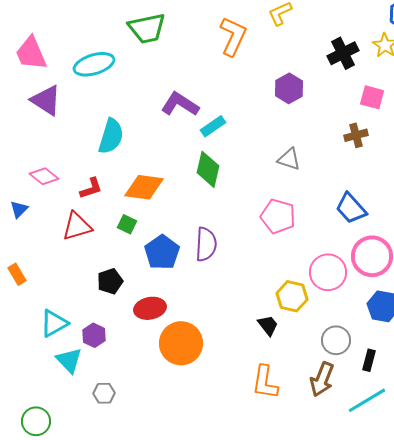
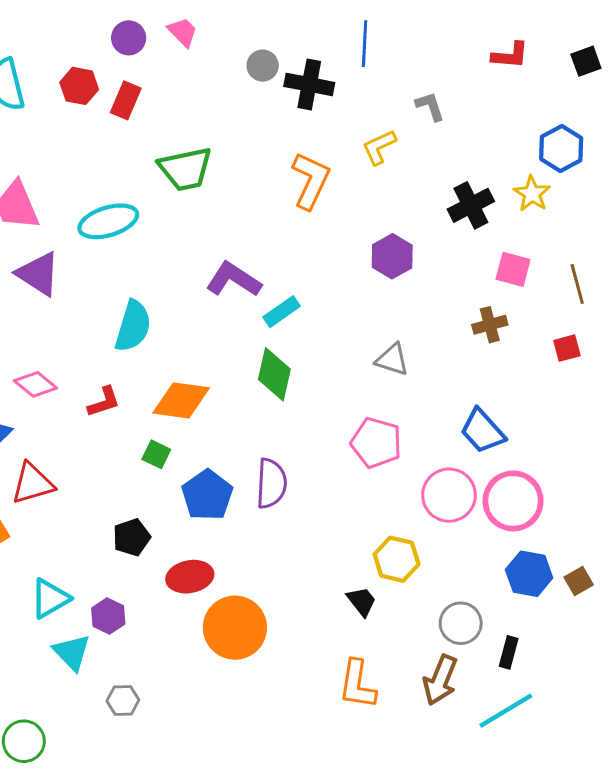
red triangle: (77, 226) -> (33, 483), moved
pink circle: (328, 272) -> (449, 495), moved

